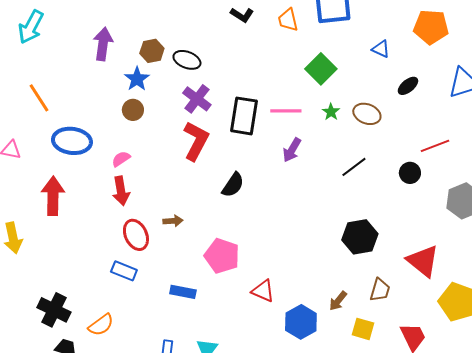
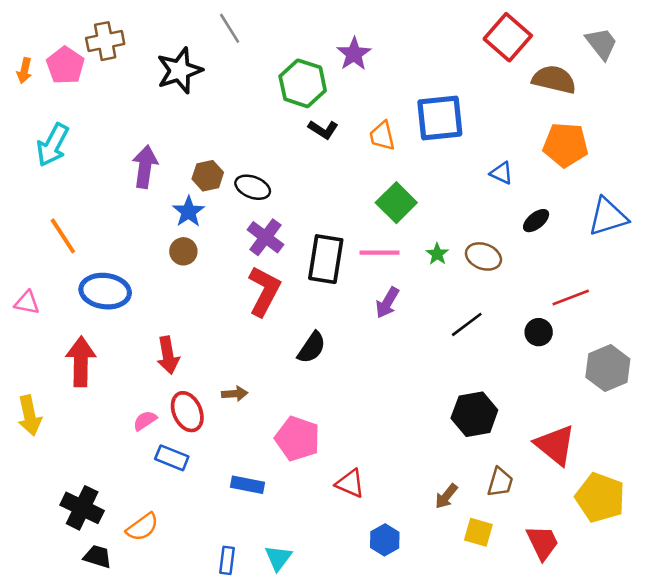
green square: (321, 69) -> (396, 203), moved
pink semicircle: (121, 159) -> (145, 421), moved
blue hexagon: (301, 322) -> (385, 540), moved, size x0.7

